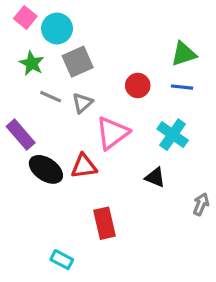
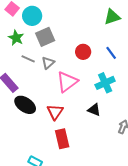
green triangle: (184, 54) -> (112, 17), moved
blue line: (182, 87) -> (111, 53), turned 48
cyan cross: (173, 135) -> (105, 83), turned 30
red triangle: (84, 166) -> (55, 112), moved, turned -48

